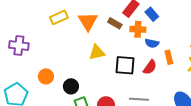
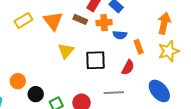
yellow triangle: (97, 52) -> (66, 51), turned -30
red semicircle: (150, 67) -> (128, 67), moved
black circle: (71, 86) -> (36, 94), moved

